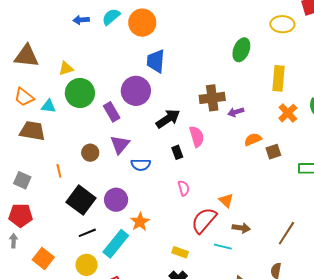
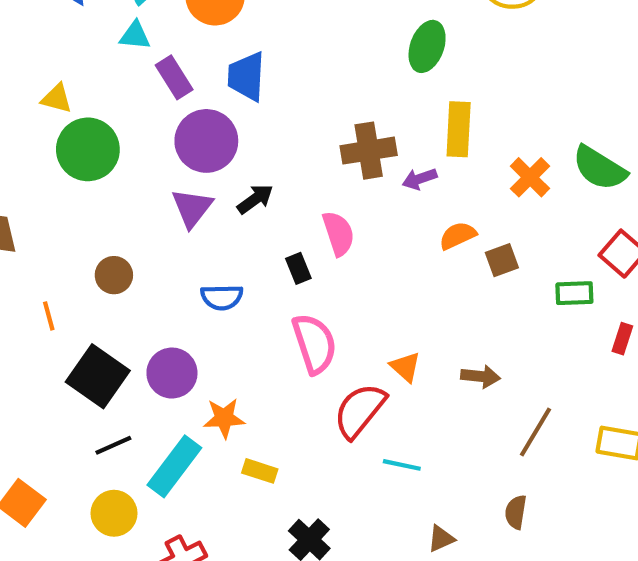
yellow triangle: (66, 69) -> (57, 99), turned 35
yellow rectangle: (279, 78) -> (459, 129), moved
cyan triangle: (48, 106) -> (135, 36), moved
purple rectangle: (112, 112) -> (174, 77), moved
black arrow: (168, 119) -> (255, 199), moved, size x0.7
purple triangle: (120, 145) -> (192, 208), moved
pink semicircle: (184, 188) -> (314, 344), size x1.8
orange star: (140, 222) -> (224, 418), turned 30
brown arrow: (241, 228) -> (480, 376), moved
yellow rectangle: (180, 252) -> (260, 471), moved

